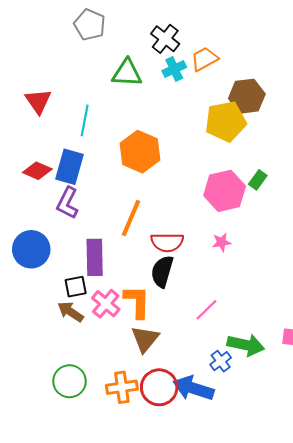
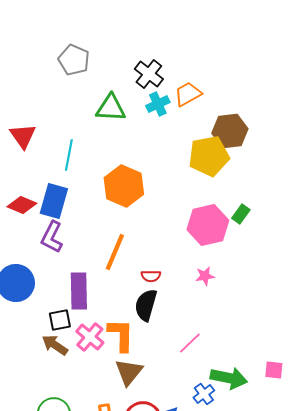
red semicircle: (167, 242) -> (151, 276), size x0.6

